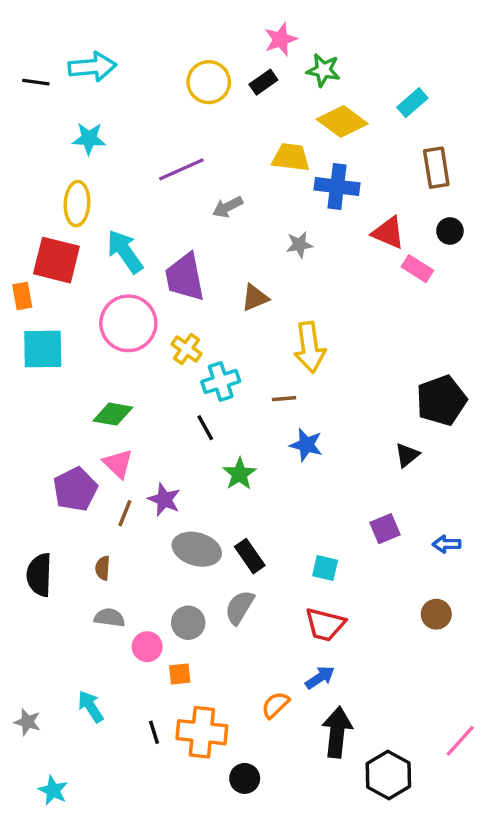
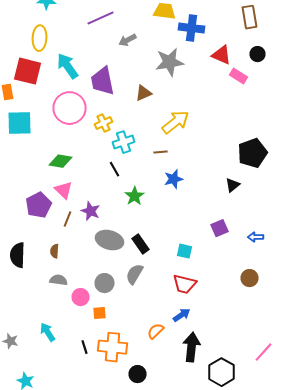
gray star: (299, 245) -> (170, 62), size x1.8
yellow arrow: (310, 347) -> (176, 122), turned -120
yellow cross: (186, 349) -> (104, 123), turned 30
blue star: (306, 445) -> (174, 179), turned -30

